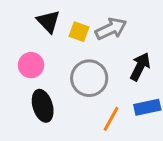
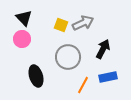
black triangle: (48, 21) -> (24, 18), moved
pink circle: (31, 65) -> (22, 39), moved

